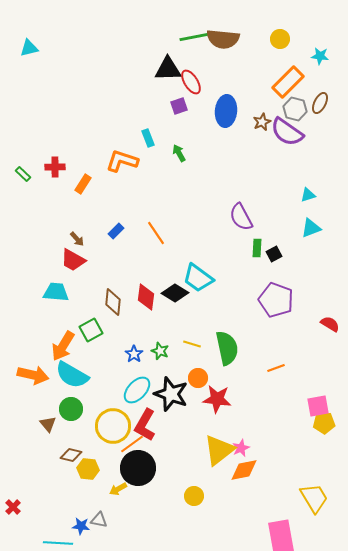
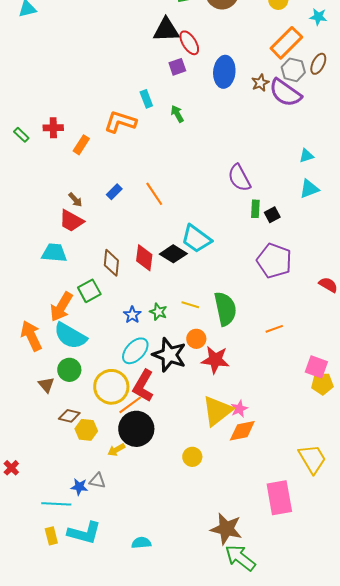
orange arrow: (33, 375) -> (31, 336), turned -128
pink square: (318, 406) -> (316, 367), turned 30

